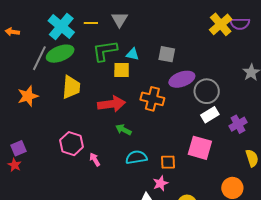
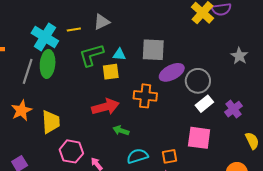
gray triangle: (120, 19) -> (102, 22), turned 42
green ellipse: (60, 54) -> (48, 64), turned -56
gray square: (167, 54) -> (153, 50), size x1.4
yellow trapezoid: (71, 87) -> (51, 122), moved

